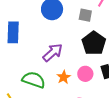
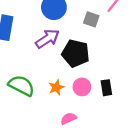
black pentagon: (94, 43) -> (76, 53), moved, turned -30
purple arrow: (53, 53) -> (47, 39), moved

